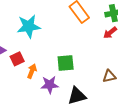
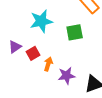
green square: (66, 63) -> (75, 32), moved

